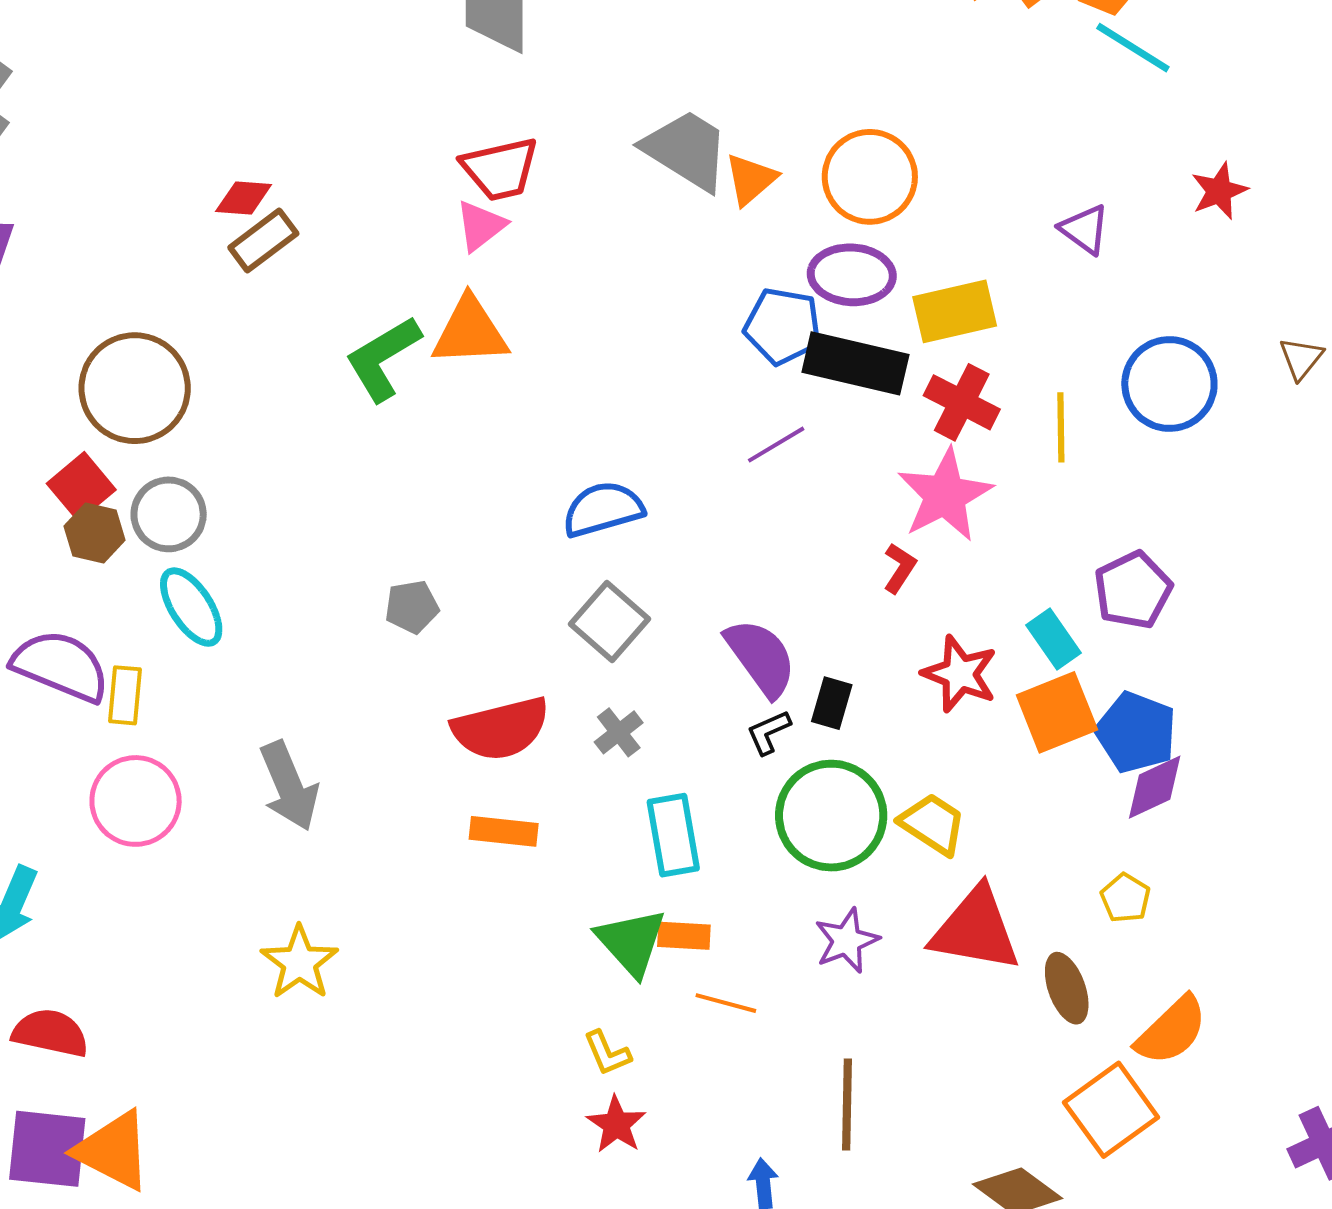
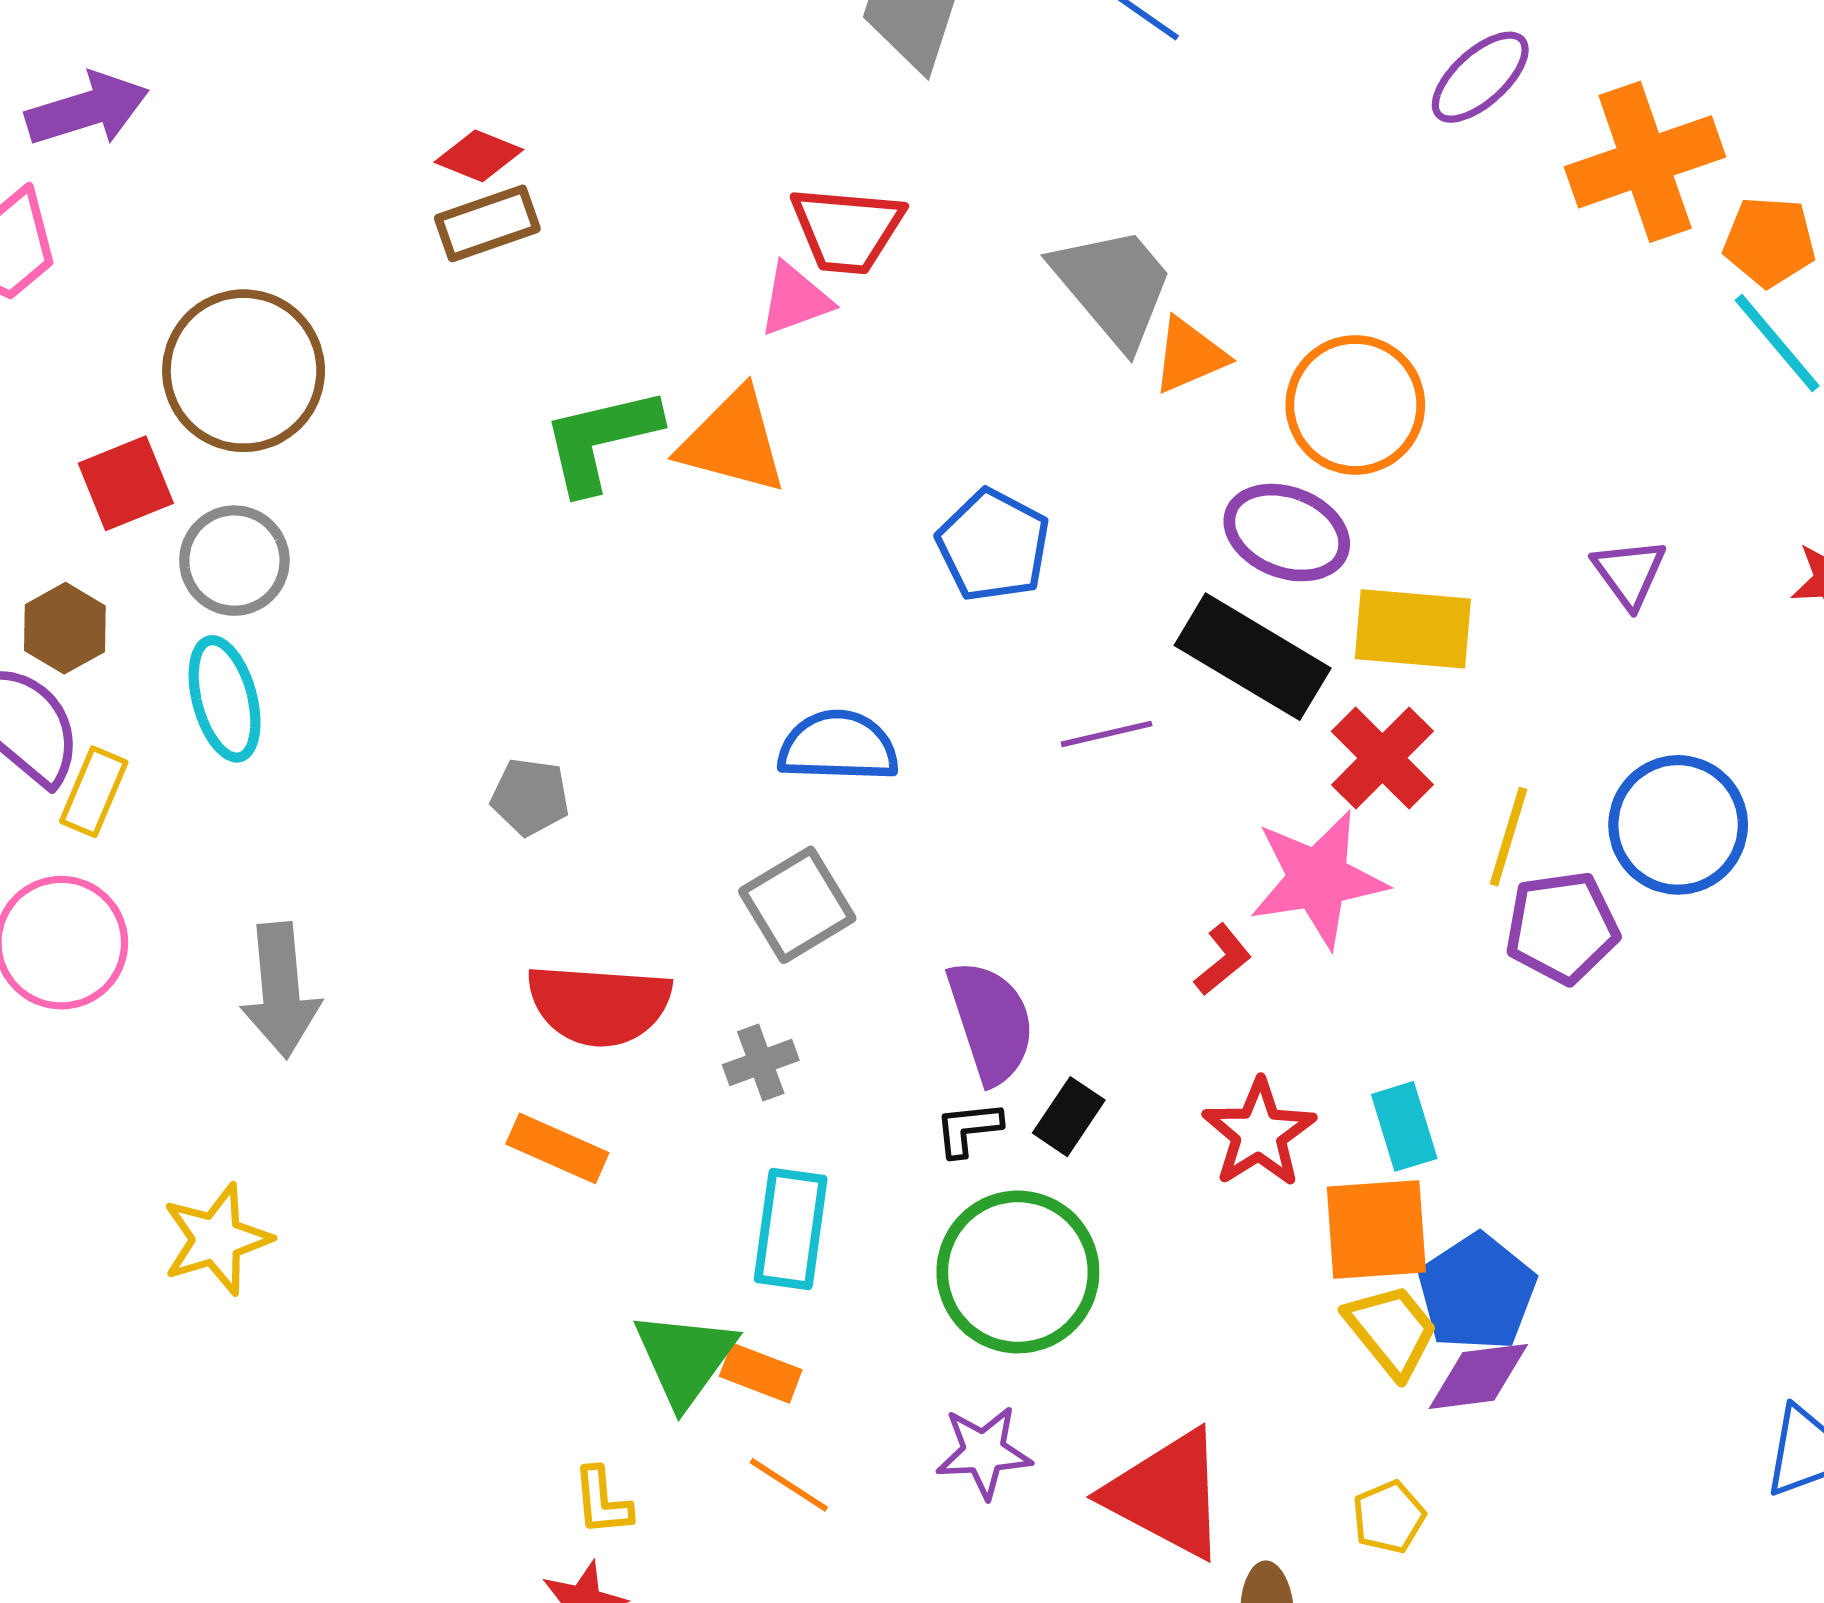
blue pentagon: (783, 326) -> (993, 545), moved
brown hexagon: (95, 533) -> (65, 628), moved
purple pentagon: (1133, 590) -> (1562, 927), moved
yellow trapezoid: (933, 824) -> (1391, 1330), moved

